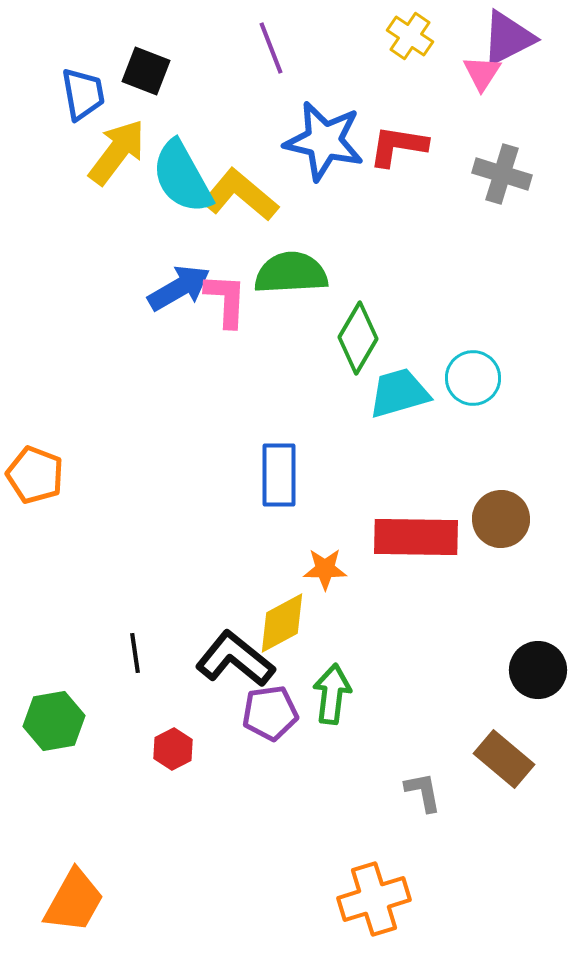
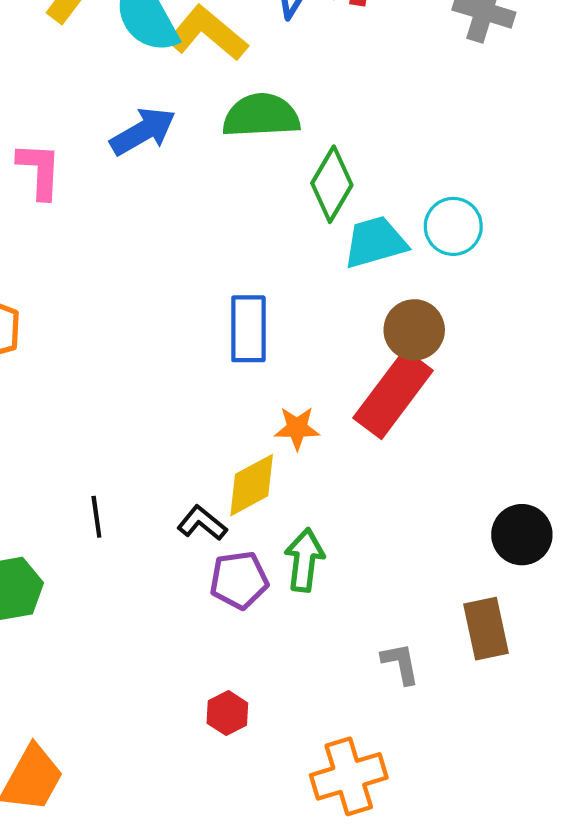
pink L-shape: (226, 300) -> (39, 170), moved
brown circle: (501, 519) -> (414, 330), moved
red rectangle: (416, 537) -> (393, 394), turned -54
black L-shape: (235, 659) -> (202, 523), size x0.6
red hexagon: (173, 749) -> (227, 713), moved
brown rectangle: (504, 759) -> (486, 629), turned 38

